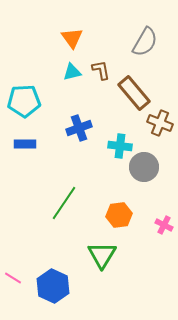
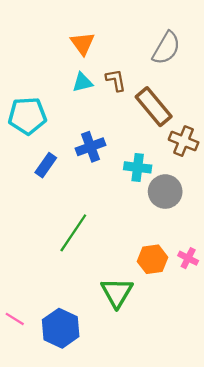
blue rectangle: (25, 144) -> (46, 165), moved, turned -55
orange hexagon: (119, 215) -> (153, 259), moved

